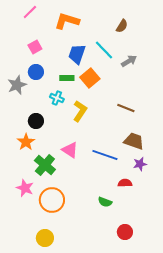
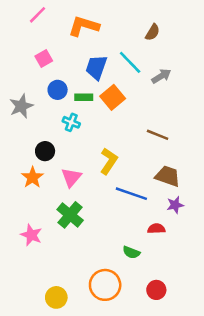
blue circle: (36, 72) -> (58, 90), moved
yellow L-shape: (80, 111) -> (109, 161), moved
pink triangle: (70, 150) -> (71, 177), moved, turned 36
green cross: (45, 165) -> (70, 215), moved
orange circle: (52, 200) -> (105, 285), moved

